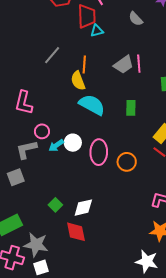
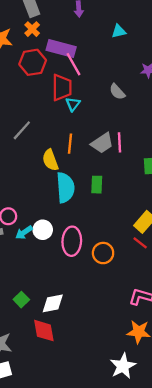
cyan triangle: (97, 31) -> (73, 104), turned -40
orange line: (84, 64) -> (70, 144), moved
cyan semicircle: (92, 105) -> (65, 188), turned 56
green rectangle: (131, 108) -> (97, 185), moved
white star: (147, 261) -> (123, 366), turned 30

